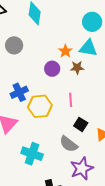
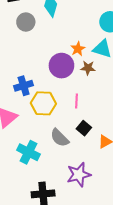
gray circle: (14, 45) -> (26, 22), moved
purple circle: (52, 69) -> (61, 66), size x1.5
gray semicircle: (69, 144) -> (60, 138), moved

